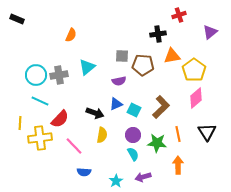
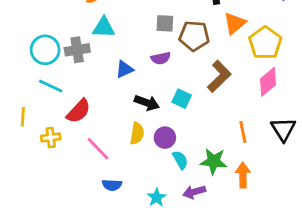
orange triangle: (172, 56) -> (235, 23), turned -30
cyan triangle: (87, 67) -> (104, 28), moved, turned 42
blue triangle: (116, 104) -> (125, 69), moved
brown L-shape: (161, 107) -> (219, 76), moved
black arrow: (95, 113) -> (147, 103), moved
purple circle: (133, 135) -> (165, 138), moved
yellow cross: (40, 138) -> (51, 138), size x0.6
green star: (157, 143) -> (214, 161), moved

